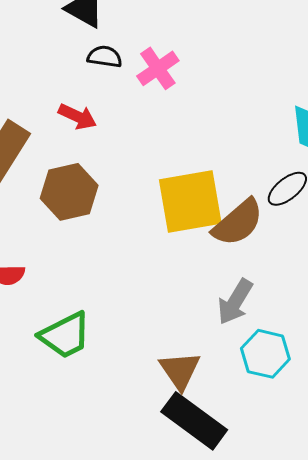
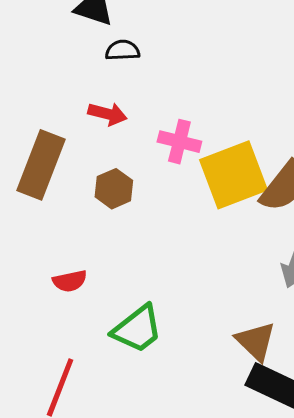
pink cross: (158, 68) -> (179, 142), moved, turned -30
brown hexagon: (69, 192) -> (114, 189), size x0.7

